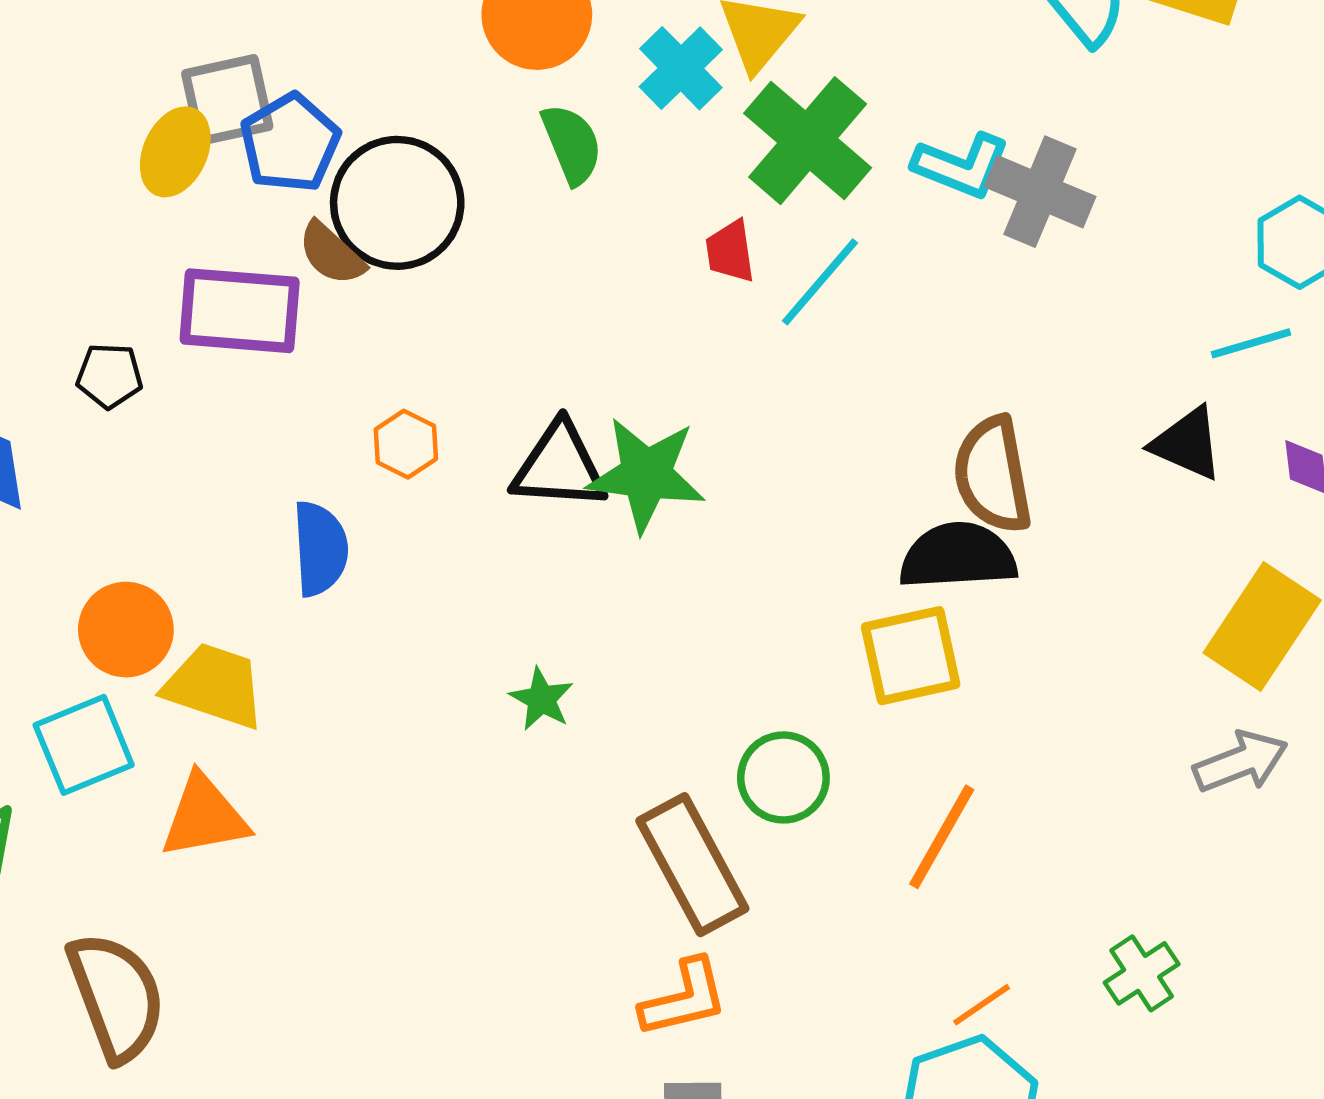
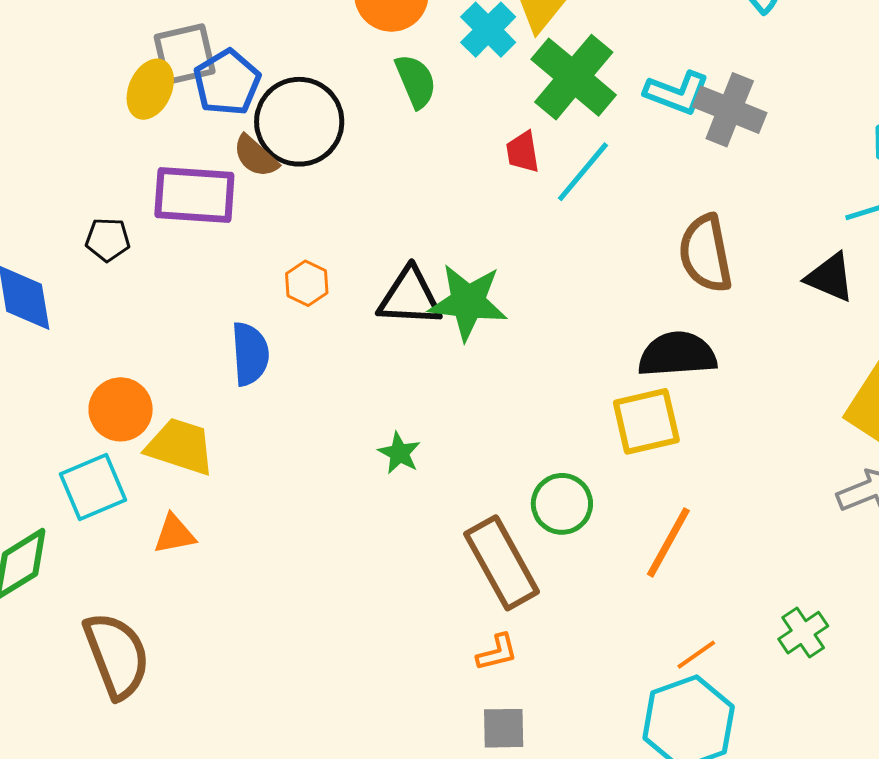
brown semicircle: (993, 475) -> (706, 253), moved
orange triangle: (204, 817) -> (174, 534), size x0.7
orange L-shape: (684, 998) -> (497, 652), size x0.7

